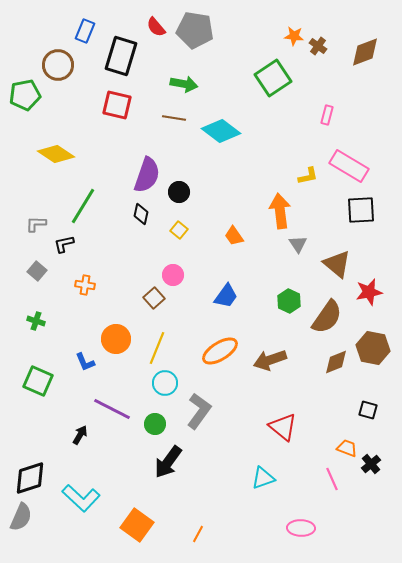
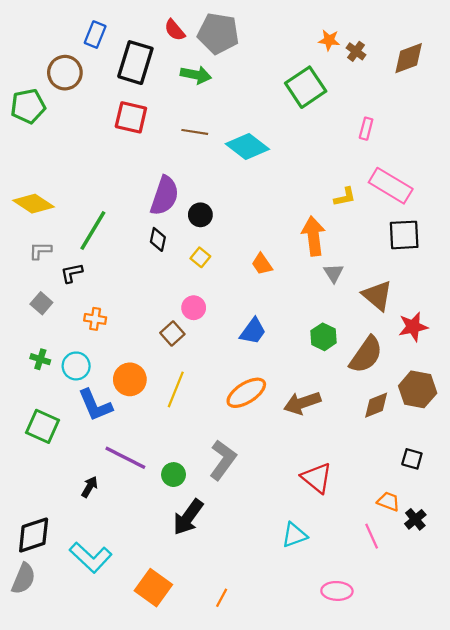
green arrow: (184, 84) -> (196, 75), moved
yellow diamond: (56, 154) -> (34, 204), moved
blue L-shape: (85, 362) -> (95, 405), size x1.6
cyan circle: (165, 383) -> (76, 366), moved

